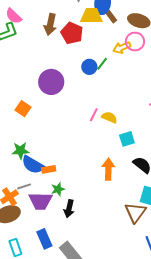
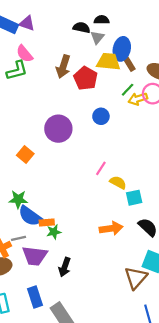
green line: (102, 64) -> (128, 90), moved
yellow semicircle: (109, 117) -> (118, 182), moved
orange arrow: (108, 169) -> (111, 228), turned 75
green star: (58, 189) -> (54, 232), moved

